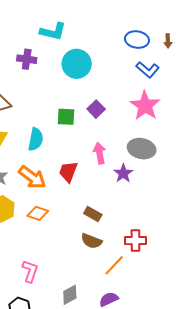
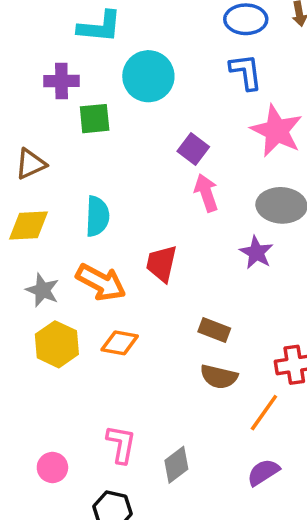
blue L-shape: (148, 70) -> (246, 72), moved, turned -130
green square: (66, 117) -> (95, 119), moved
pink arrow: (100, 153) -> (206, 193), moved
gray diamond: (70, 295) -> (176, 465), moved

